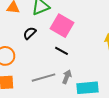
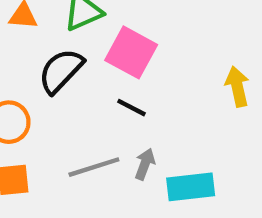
black semicircle: (30, 33) -> (61, 71), size x1.6

